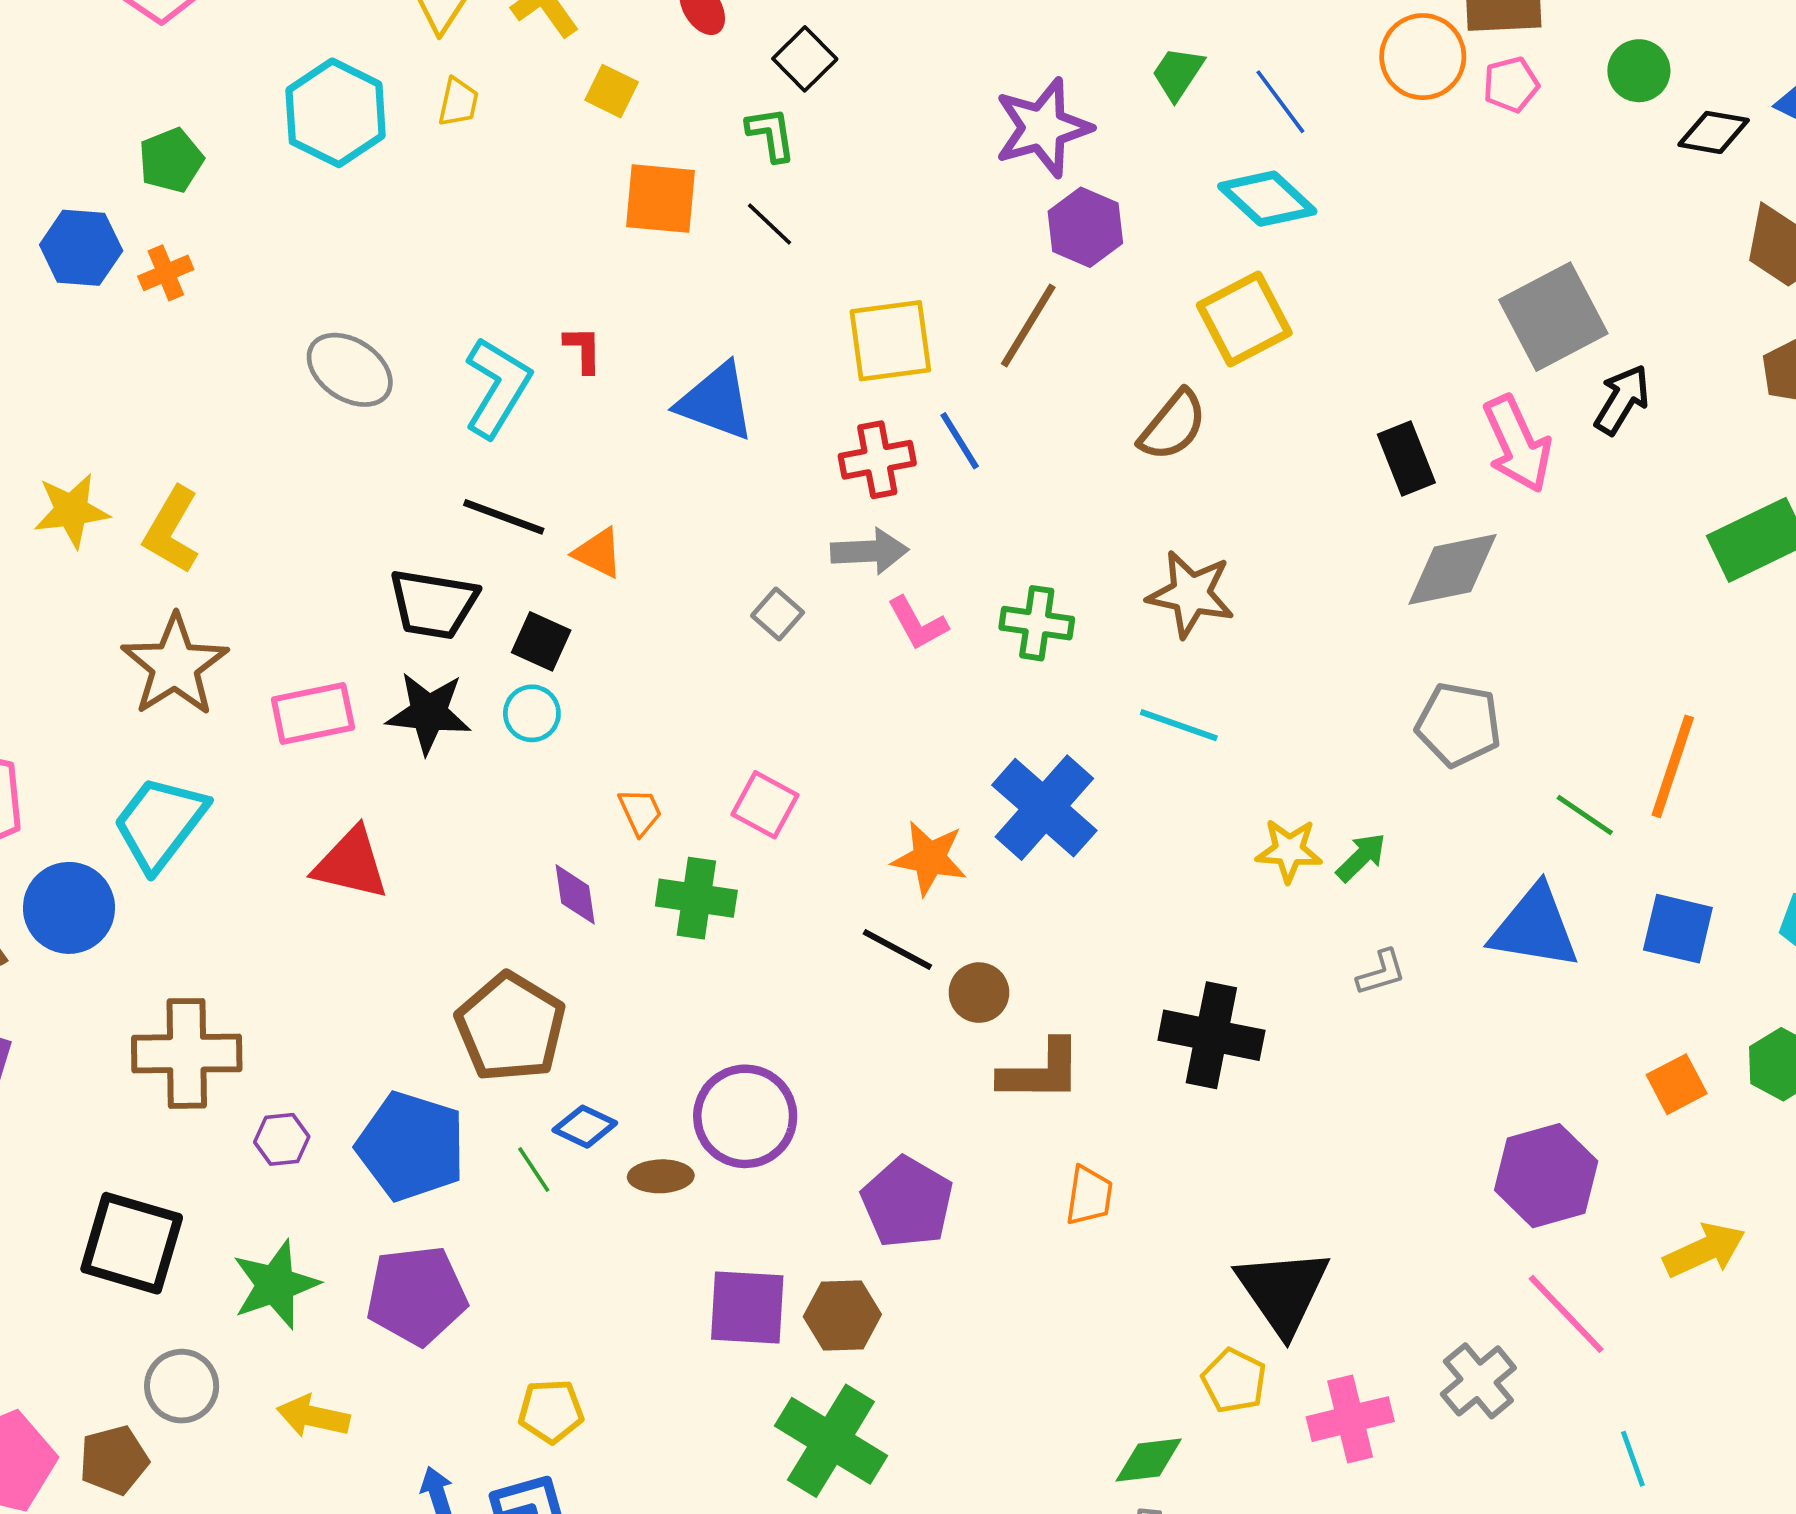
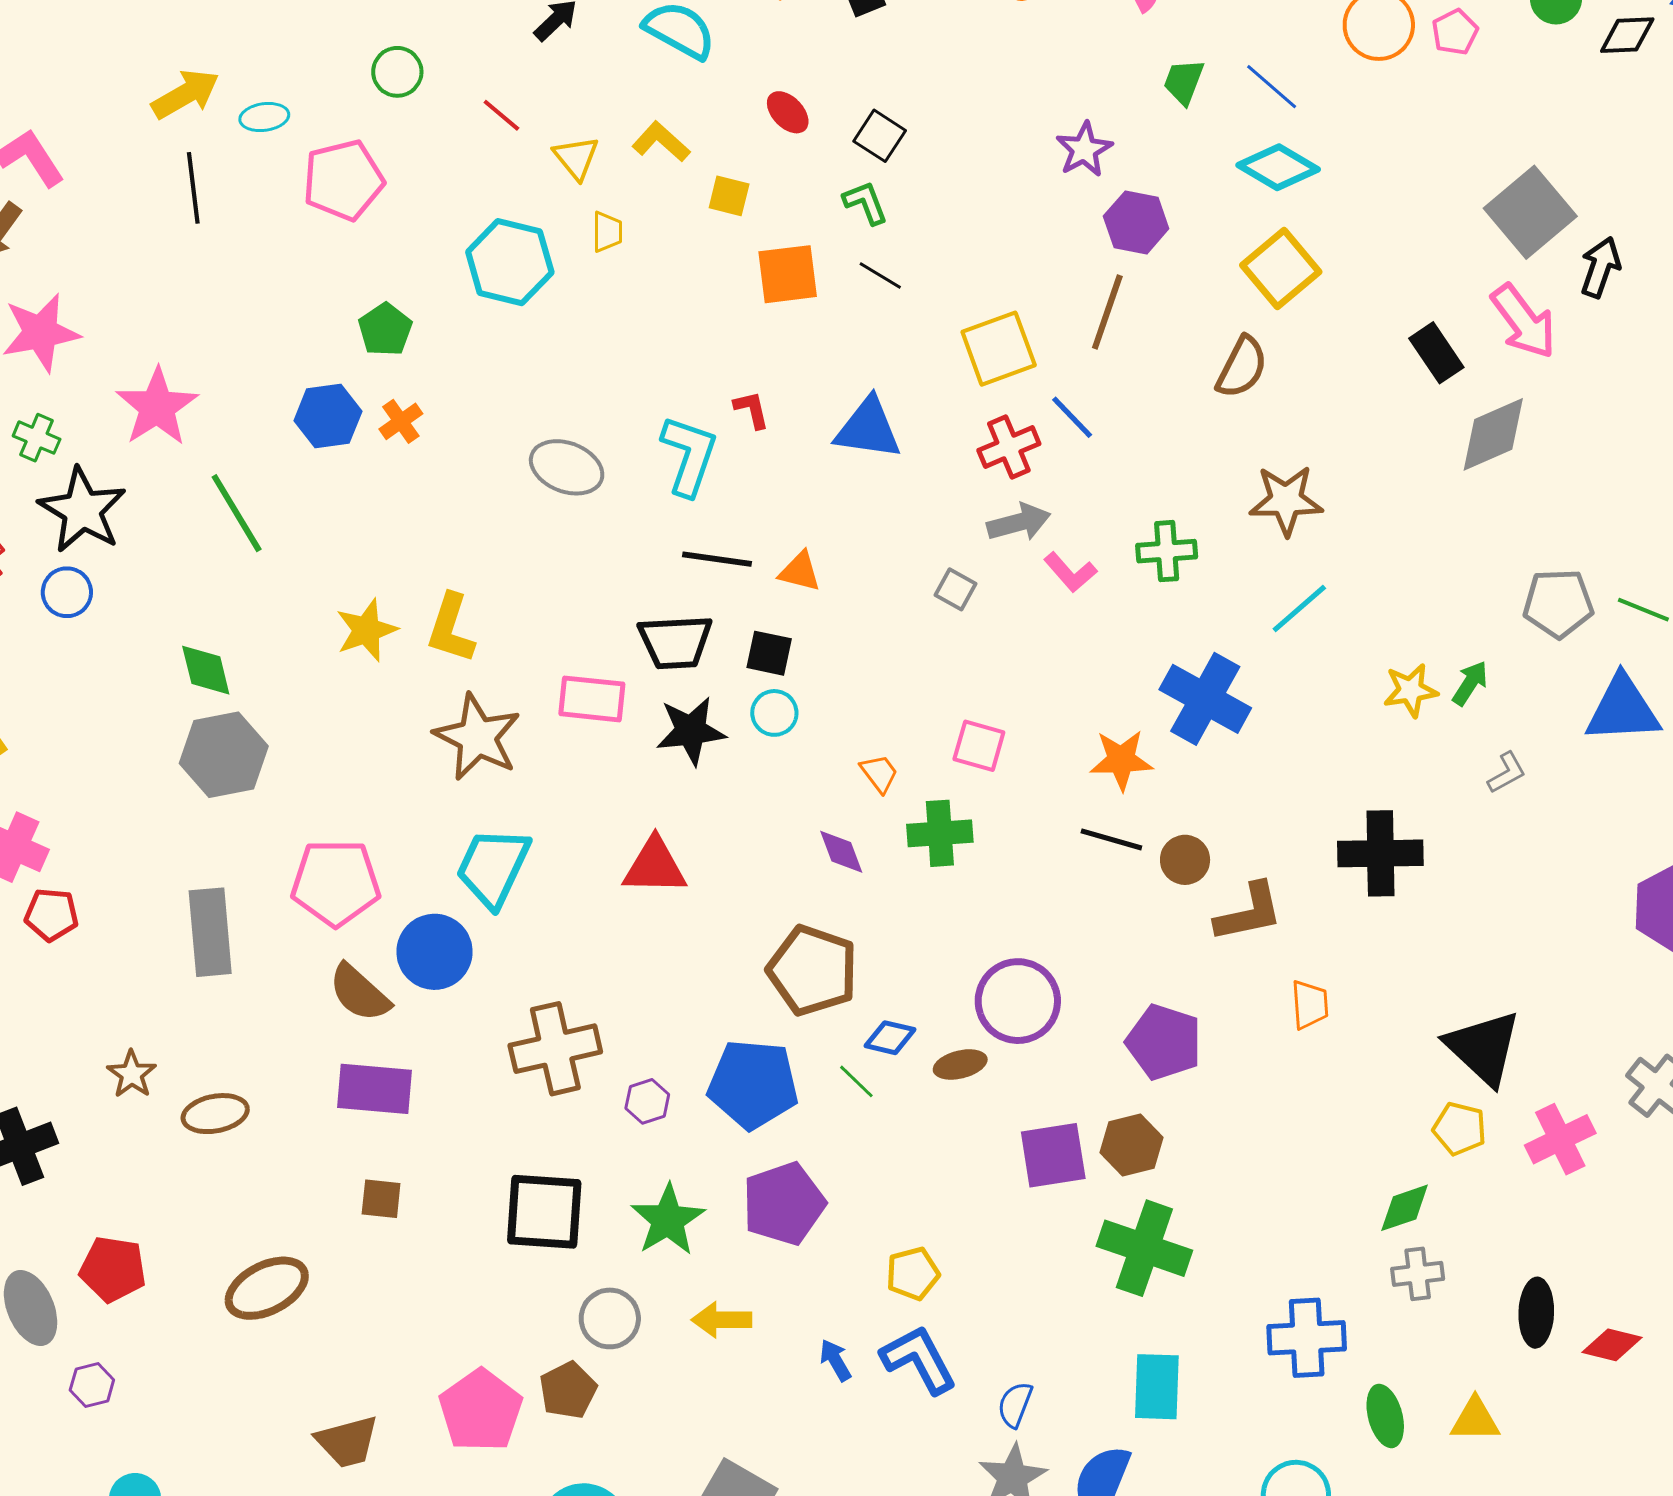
purple star: (1043, 128) -> (1084, 149), size x0.7
pink rectangle: (313, 714) -> (592, 699), moved, turned 30
gray pentagon: (1459, 724) -> (1558, 603), moved
cyan line: (1179, 725) -> (1299, 609), turned -48

